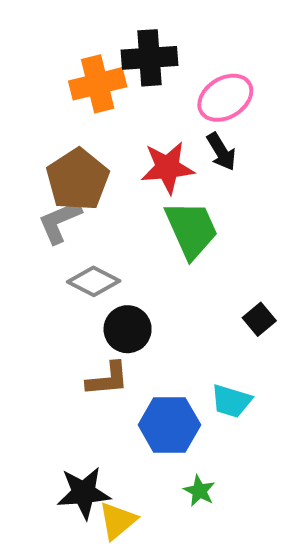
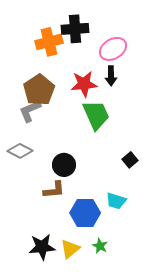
black arrow: (221, 152) -> (111, 76), turned 30
gray diamond: (94, 281) -> (20, 151), moved
yellow triangle: (118, 521) -> (70, 249), moved

